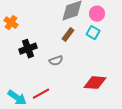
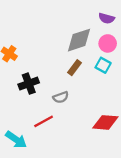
red line: (41, 94) -> (44, 121), moved

